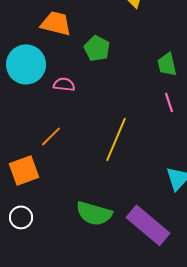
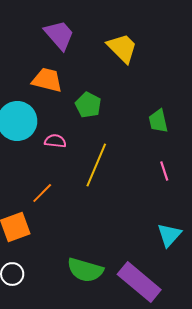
pink line: (169, 102) -> (164, 171), moved
yellow line: (116, 139) -> (96, 165), moved

